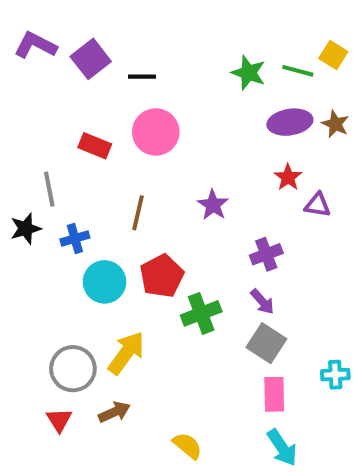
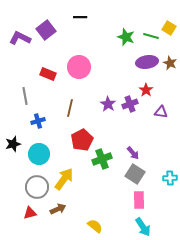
purple L-shape: (35, 45) -> (20, 38), moved
black line: (142, 77) -> (80, 17), moved
purple triangle: (318, 205) -> (161, 112), moved
black star: (26, 229) -> (13, 144), moved
purple cross: (266, 254) -> (130, 104), moved
cyan circle: (105, 282) -> (39, 154), moved
cyan cross: (335, 375) -> (170, 178), moved
red triangle: (59, 420) -> (30, 213), turned 48

